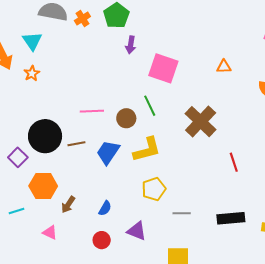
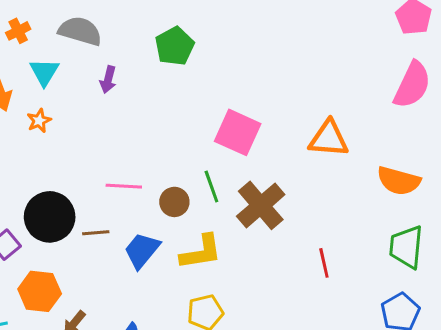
orange cross: (82, 19) -> (18, 31), moved
purple arrow: (131, 45) -> (108, 80), moved
orange triangle: (224, 67) -> (329, 139), size x1.8
brown cross: (201, 122) -> (261, 205), moved
red line: (234, 162) -> (324, 263), moved

